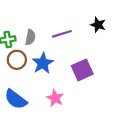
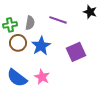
purple line: (62, 34) -> (58, 20), turned 36
pink star: (55, 98) -> (42, 77), moved

